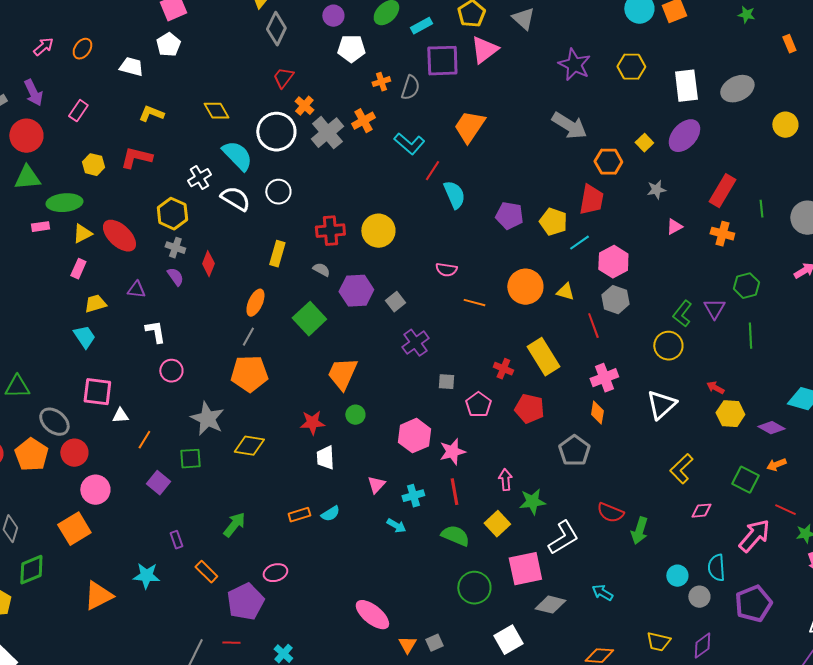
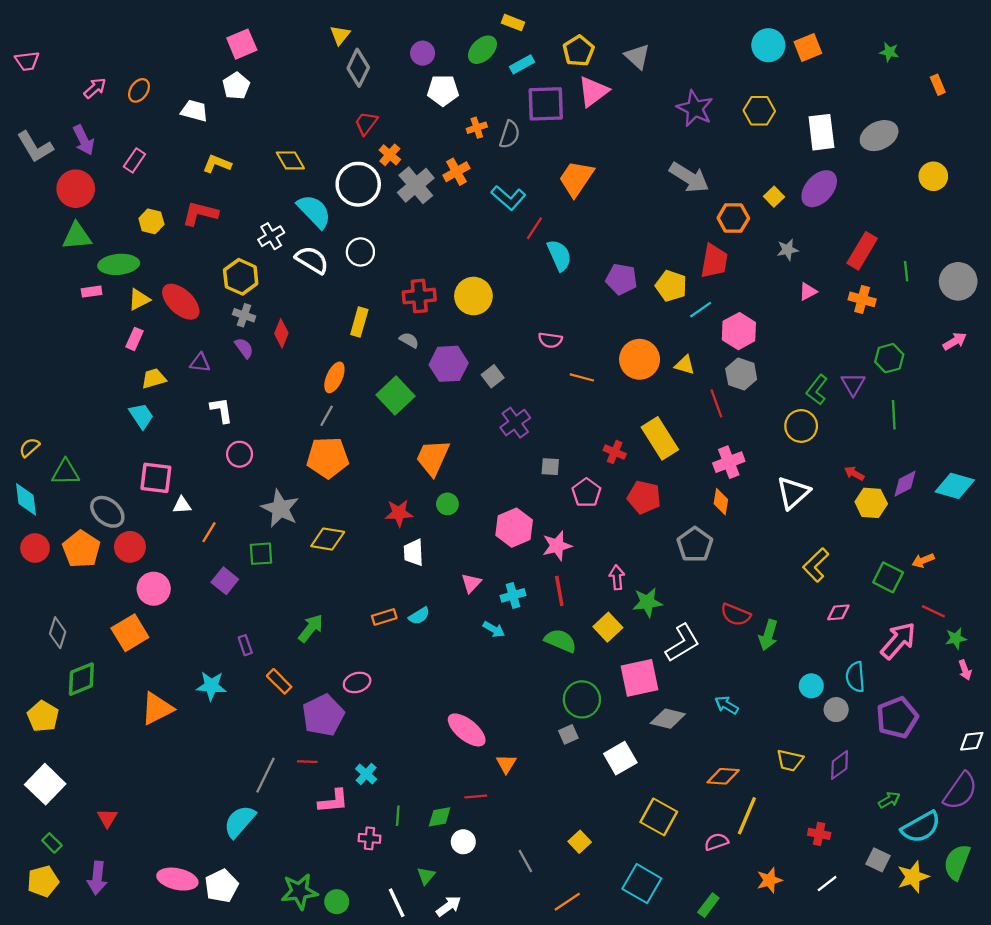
purple diamond: (771, 428) -> (905, 484), moved, turned -56
gray square: (434, 643) -> (568, 734), moved

